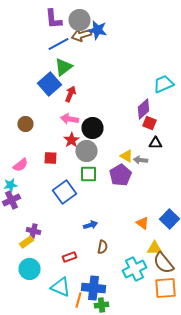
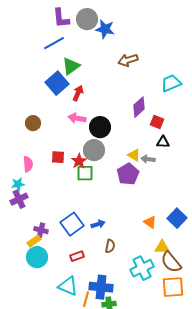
brown arrow: (82, 35) -> (128, 60), moved
blue line: (58, 44) -> (54, 43), moved
purple diamond: (144, 109) -> (139, 107), moved
red star: (72, 140) -> (79, 161), moved
pink semicircle: (20, 165) -> (28, 164), turned -56
green square: (88, 174) -> (85, 173), moved
blue square: (64, 192) -> (72, 224), moved
cyan circle: (30, 269) -> (37, 257), moved

